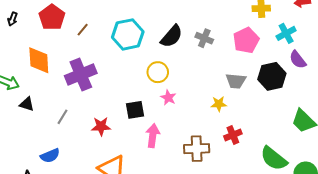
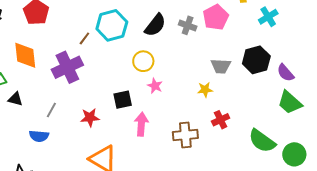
brown line: (83, 30) -> (84, 38), moved
pink pentagon: (246, 40) -> (216, 17), moved
purple semicircle: (298, 60) -> (285, 73), moved
blue semicircle: (50, 156) -> (39, 136), moved, turned 30

